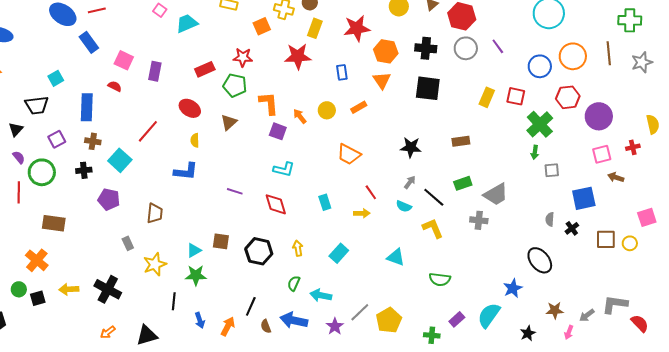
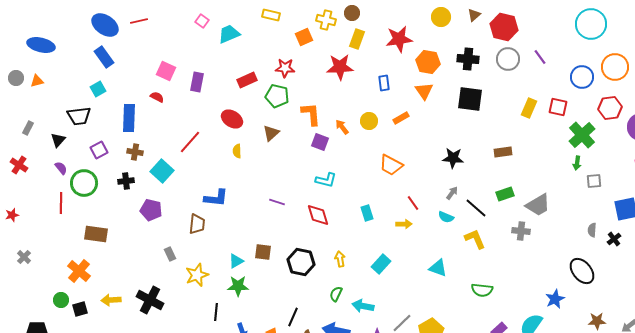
blue rectangle: (89, 42) -> (104, 57), moved
blue L-shape: (186, 171) -> (216, 198), moved

